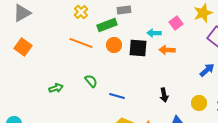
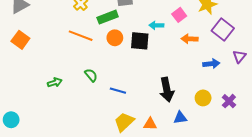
orange arrow: (167, 50) -> (190, 39), moved
blue arrow: (207, 70) -> (211, 64), turned 35
black arrow: (164, 95) -> (167, 90), size x1.6

